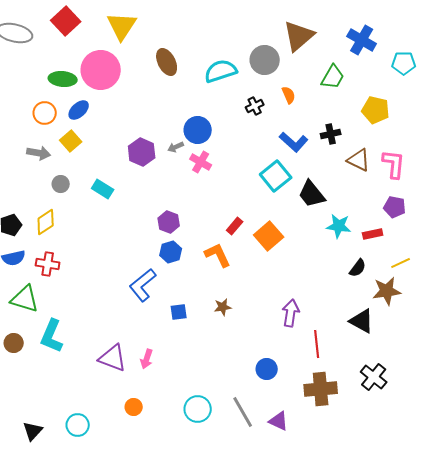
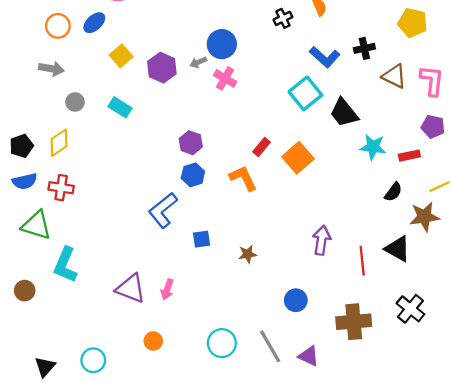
yellow square: (71, 141) -> (121, 56), moved
brown star: (223, 307) -> (248, 254), moved
brown circle: (14, 343) -> (25, 291), moved
red line: (317, 344) -> (362, 261), moved

